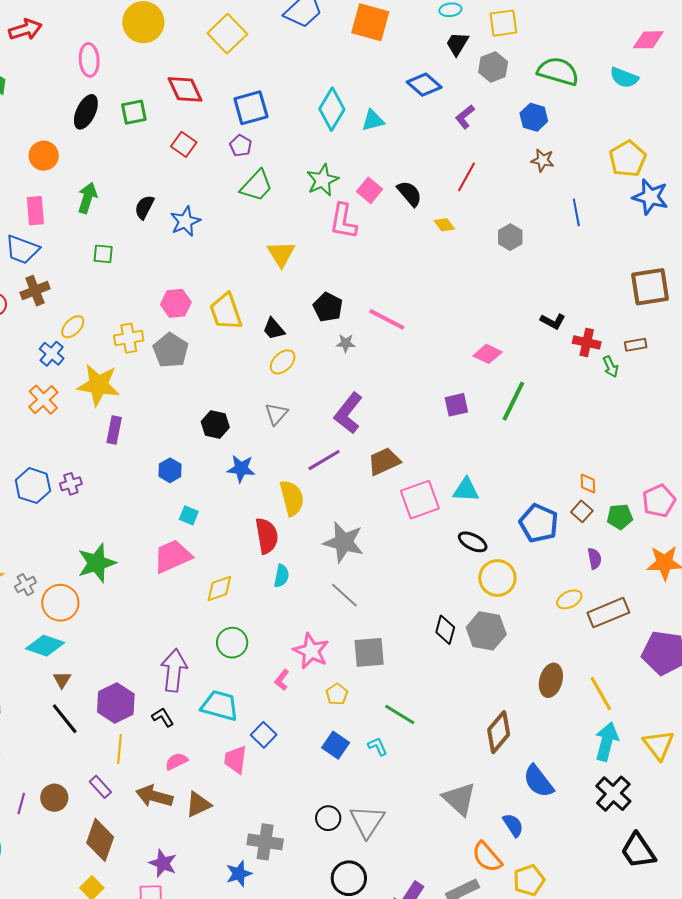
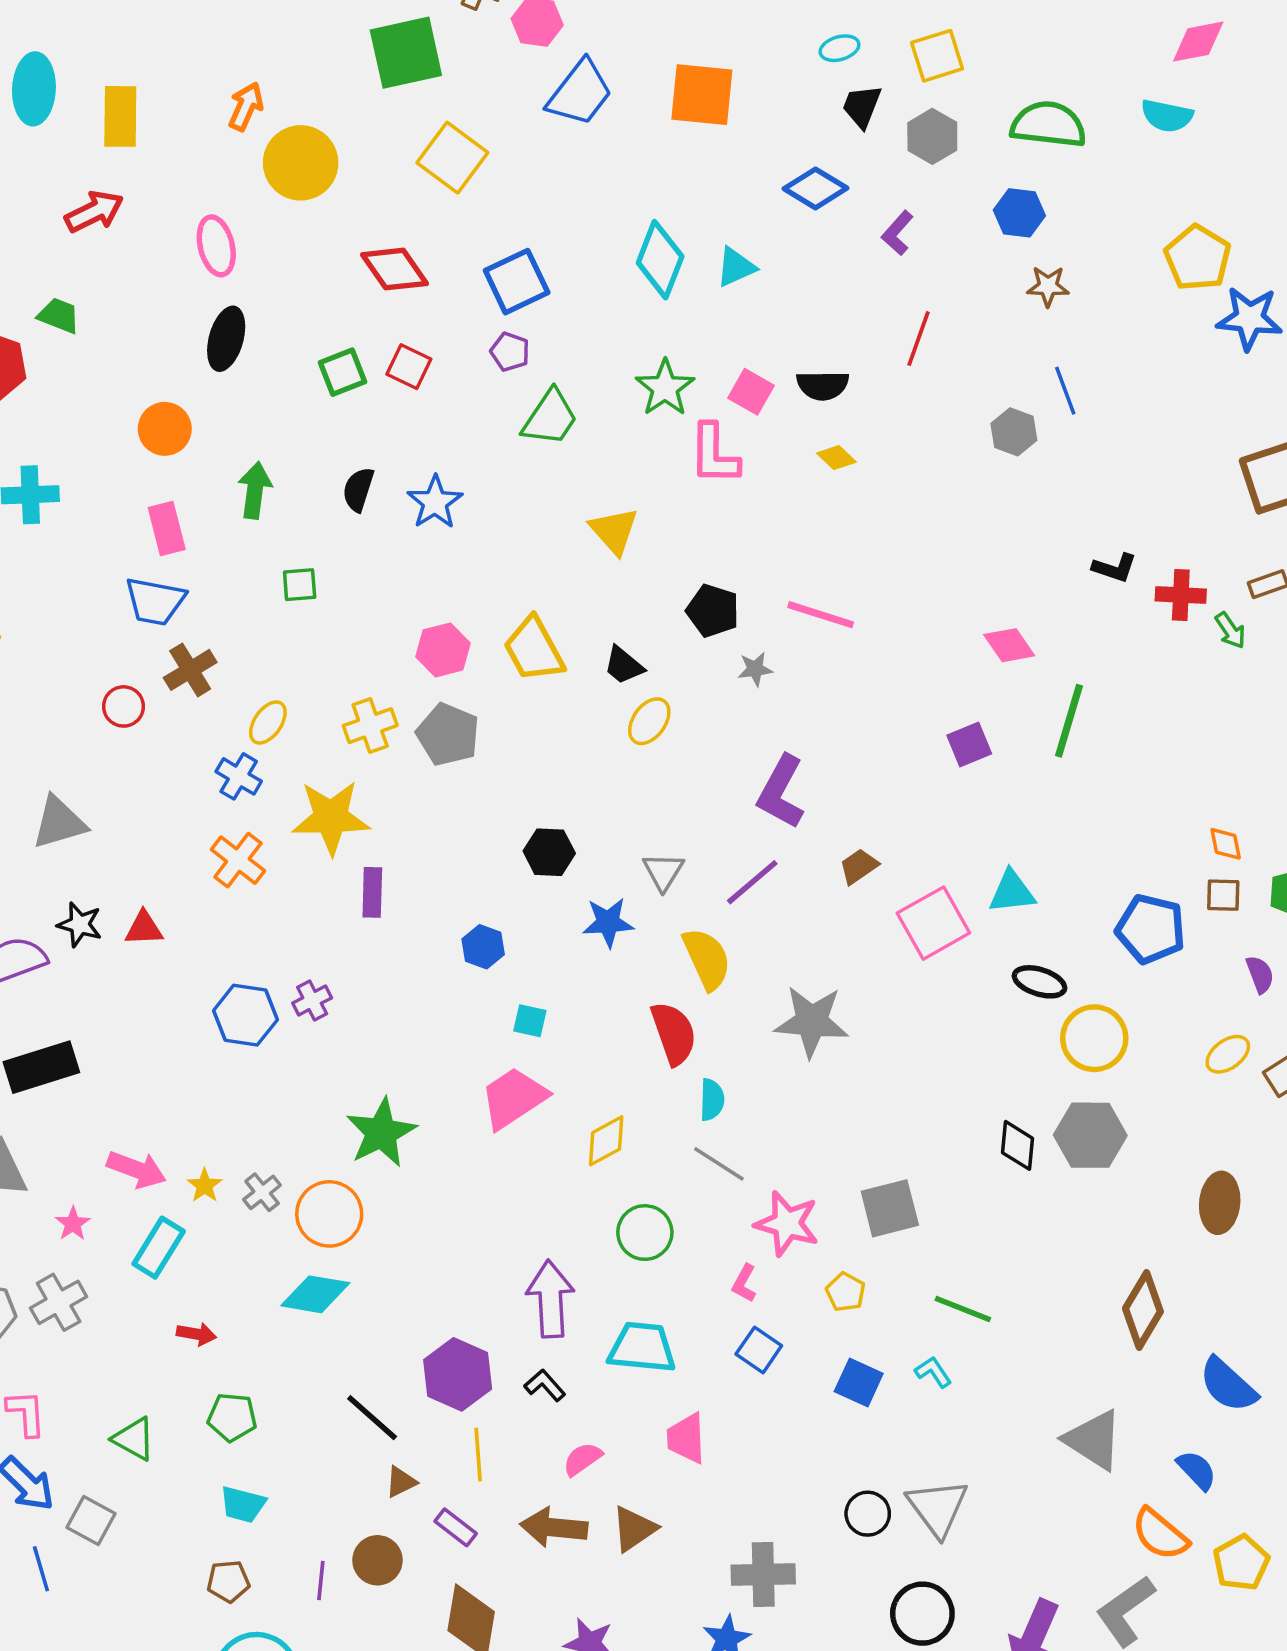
green square: (134, 112) -> (343, 372), moved
black semicircle: (409, 194) -> (823, 385), turned 140
blue line: (576, 212) -> (1065, 391), moved
yellow diamond: (444, 225) -> (836, 458), moved
pink diamond: (488, 354) -> (1009, 645), turned 40
gray triangle: (276, 414) -> (663, 871), moved
brown trapezoid: (384, 461) -> (859, 866), size x0.7
brown square: (582, 511) -> (1223, 895), turned -30
gray line: (344, 595) -> (719, 1164), moved
brown triangle: (62, 680) -> (401, 1482), moved, turned 42
blue square: (264, 735) -> (759, 1350), moved

